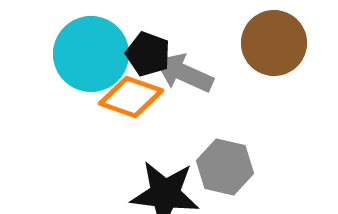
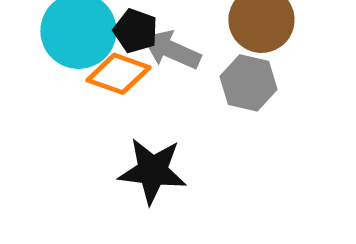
gray hexagon: (225, 167) -> (248, 83), moved

